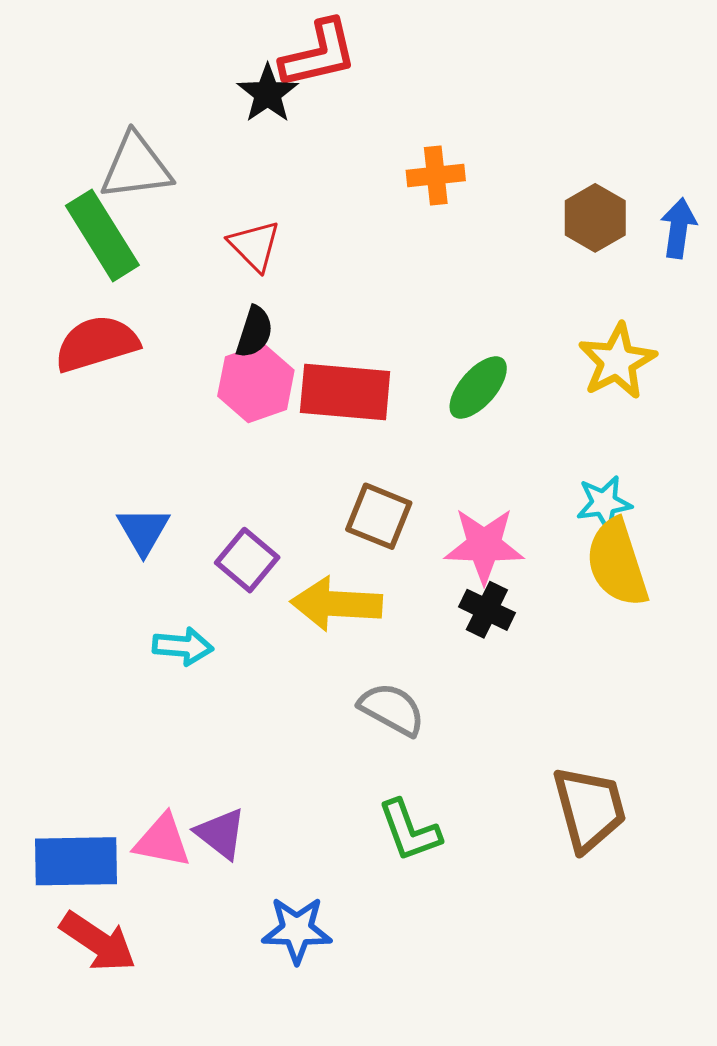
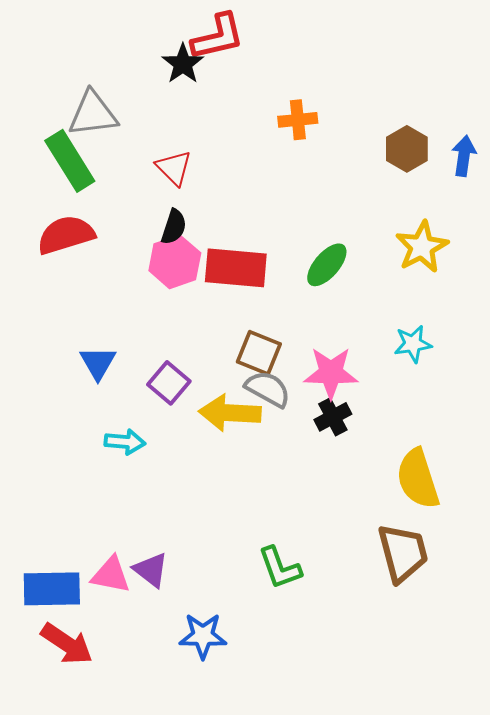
yellow semicircle: (617, 563) -> (418, 479), moved
black cross: (487, 610) -> (333, 417), turned 36
gray semicircle: (392, 709) -> (268, 389), moved

